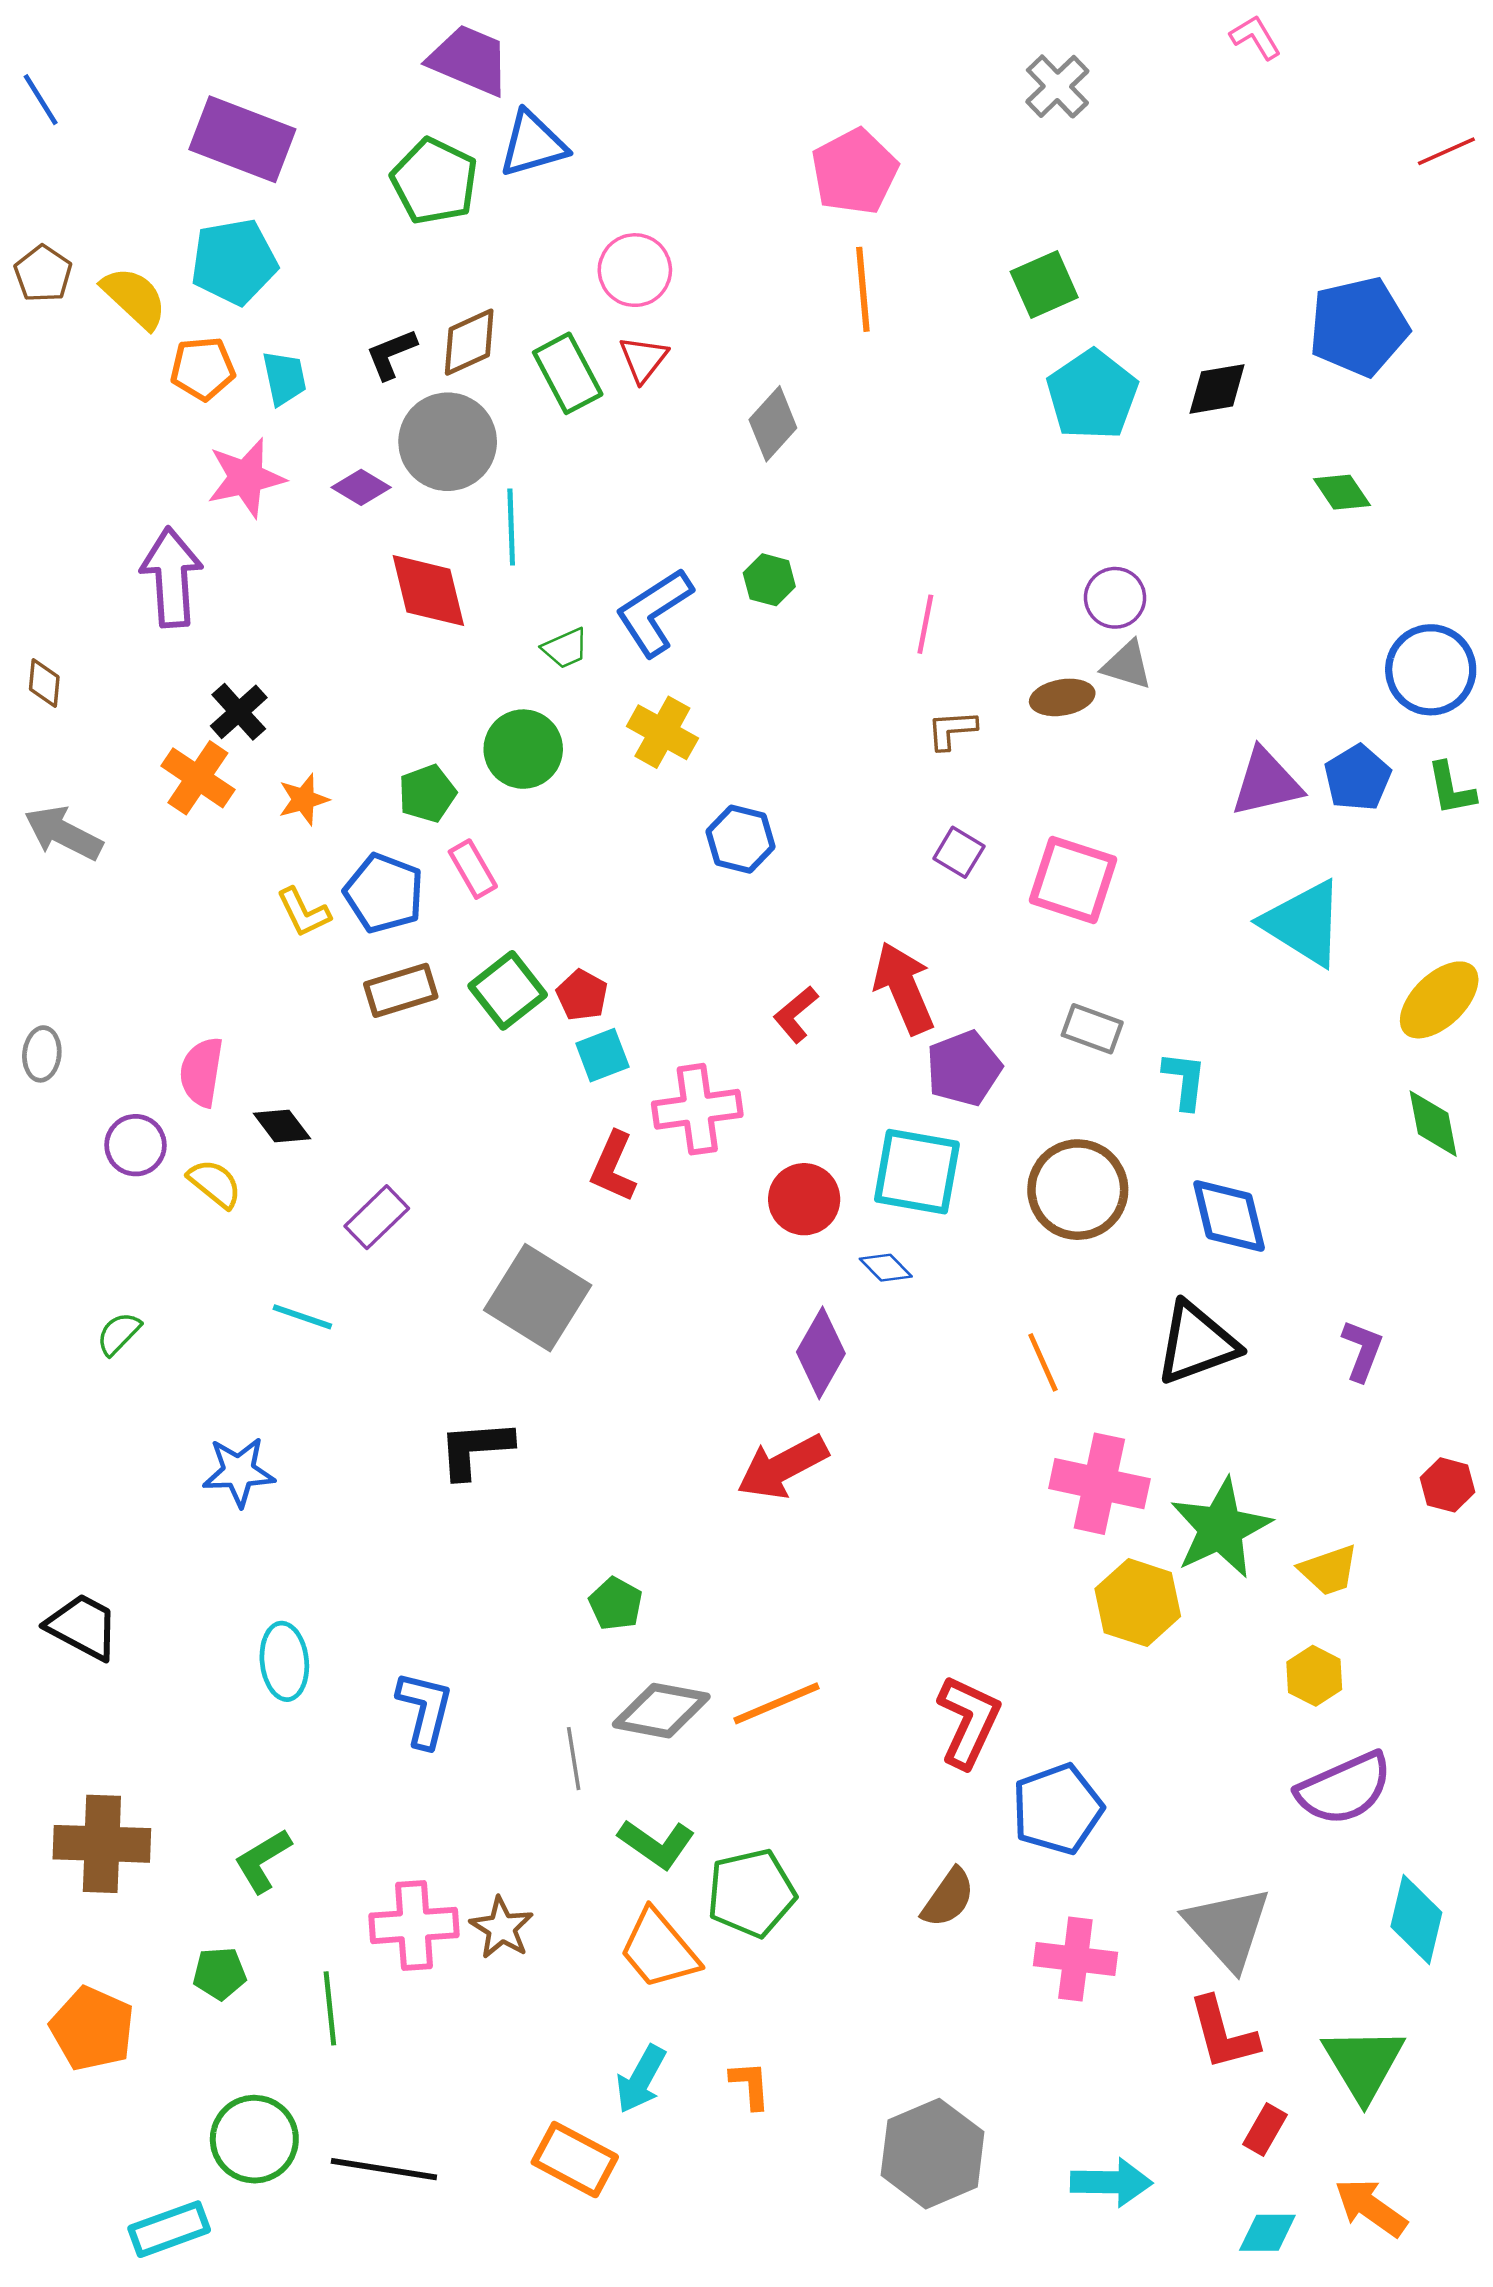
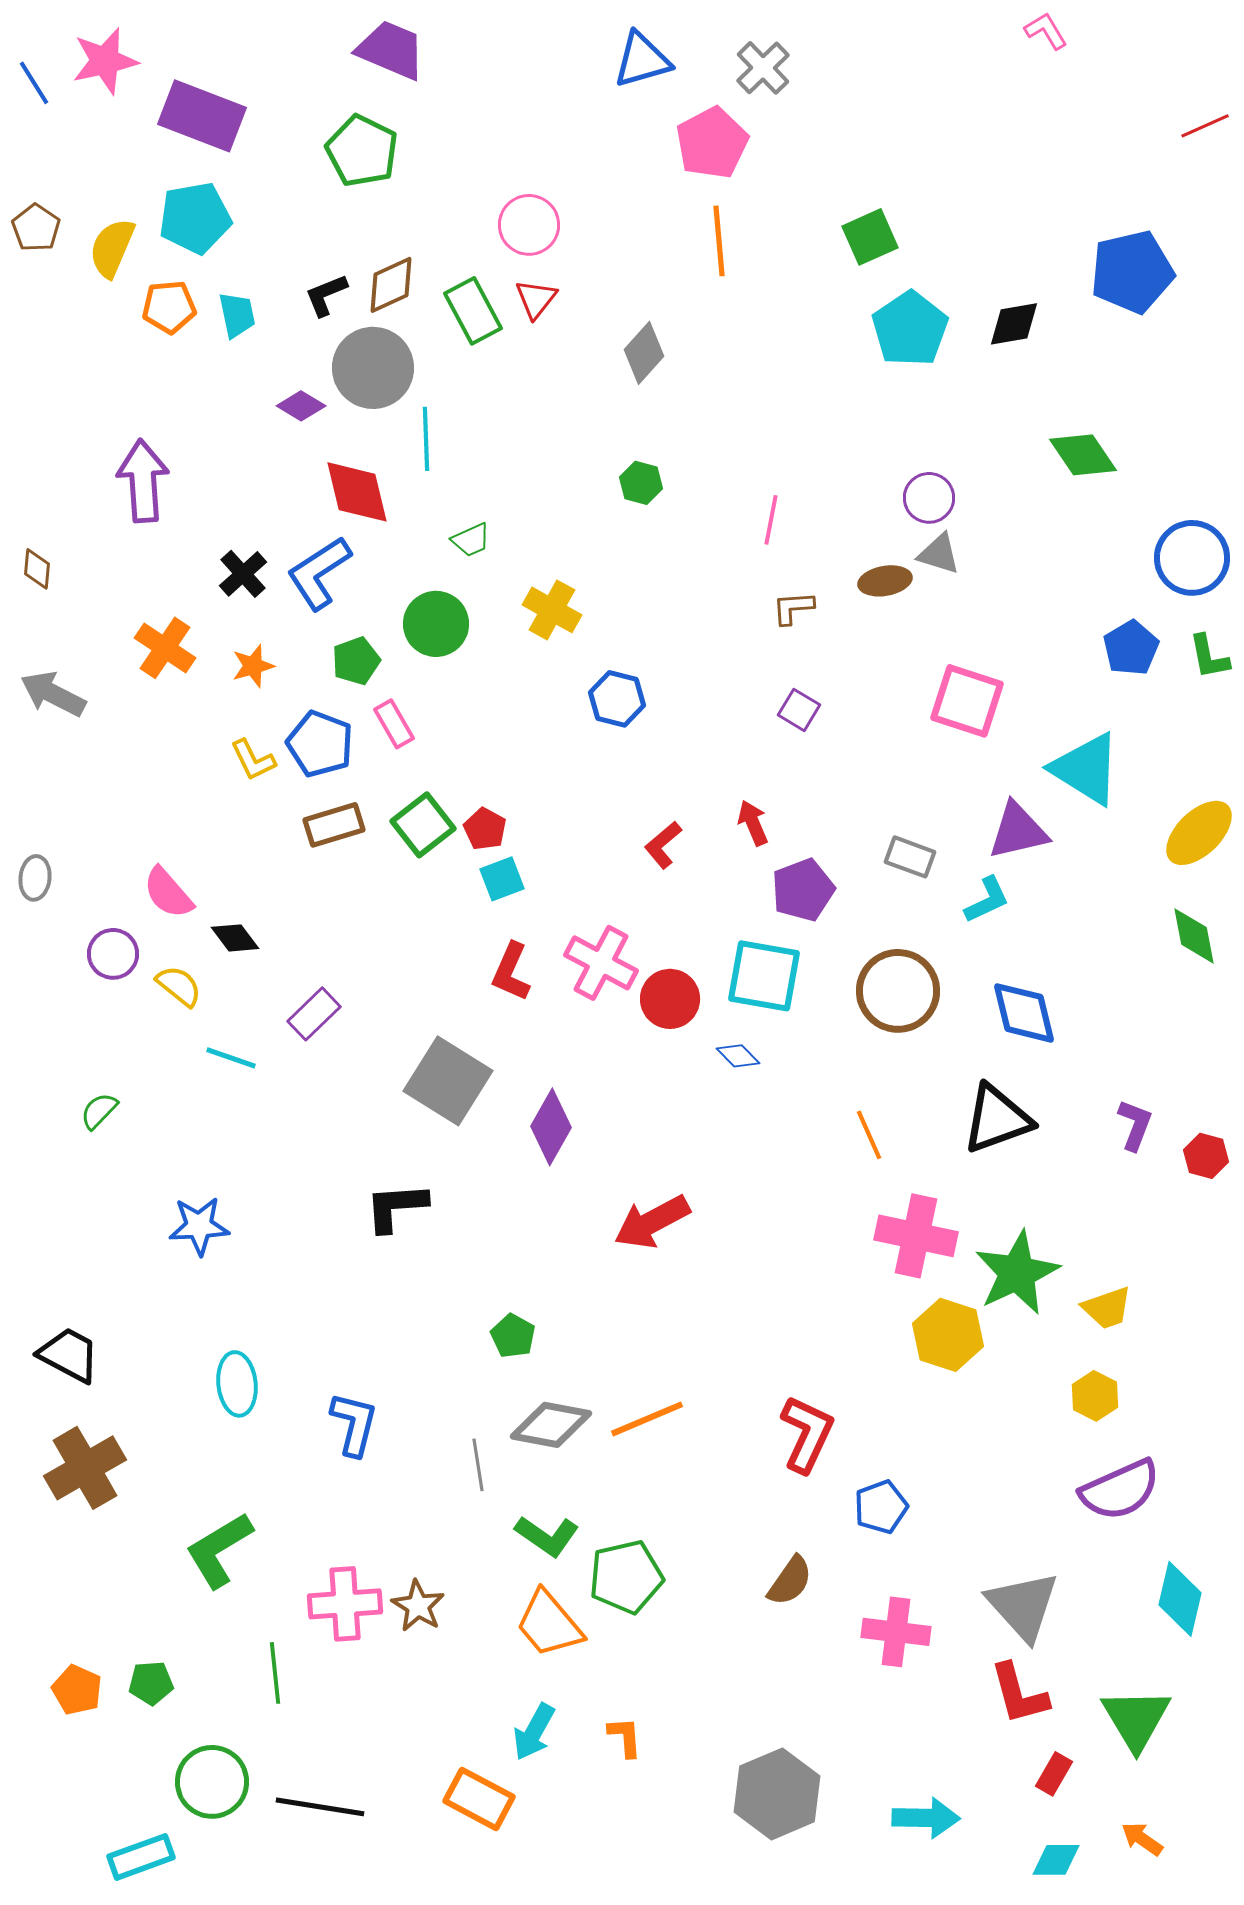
gray cross: (1057, 86) -> (763, 68), moved
blue triangle: (533, 144) -> (642, 60), moved
yellow semicircle: (134, 298) -> (112, 248), turned -110
pink star: (246, 478) -> (105, 61), moved
green diamond: (1342, 492) -> (1083, 455), moved, size x1.4
blue L-shape: (654, 612) -> (319, 573), moved
black cross: (239, 712) -> (243, 574), moved
purple triangle: (1266, 783) -> (1018, 831), moved
pink square: (1073, 880) -> (967, 701), moved
red arrow: (904, 988) -> (753, 823), size x0.6
pink semicircle: (202, 1072) -> (168, 893), turned -50
cyan L-shape: (1185, 1080) -> (987, 900), turned 58
pink cross: (697, 1109) -> (601, 963), moved, turned 36
cyan line: (302, 1317) -> (231, 1058), moved
purple diamond: (821, 1353) -> (551, 1127), moved
red hexagon: (1448, 1485) -> (1206, 1156), moved
blue pentagon: (1057, 1809) -> (881, 1507), size x0.7
brown cross: (102, 1844) -> (85, 1468), moved, turned -32
green L-shape: (263, 1861) -> (219, 1550), size x1.4
green pentagon: (220, 1973) -> (151, 1683), moved
orange pentagon: (92, 2029) -> (77, 1690), size x0.7
orange arrow: (1371, 2208) -> (1142, 1839), size x0.7

